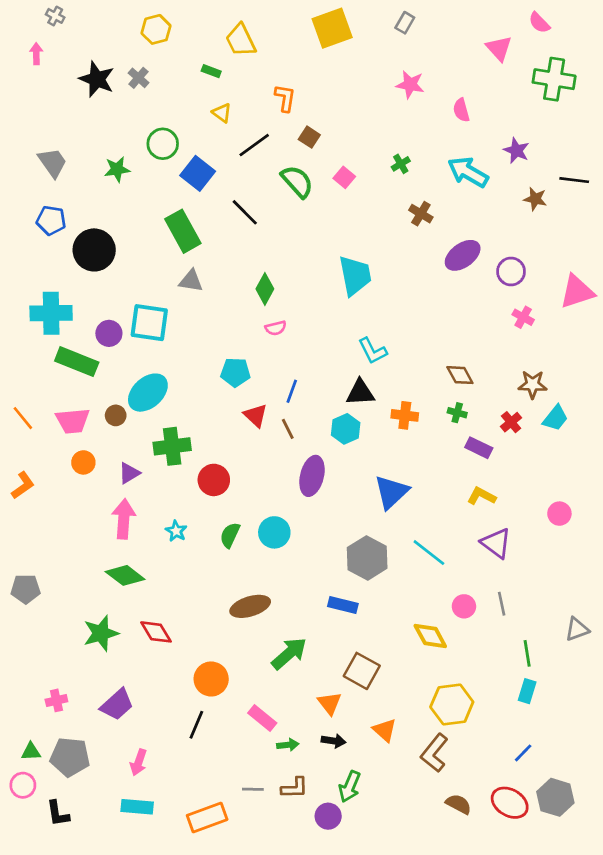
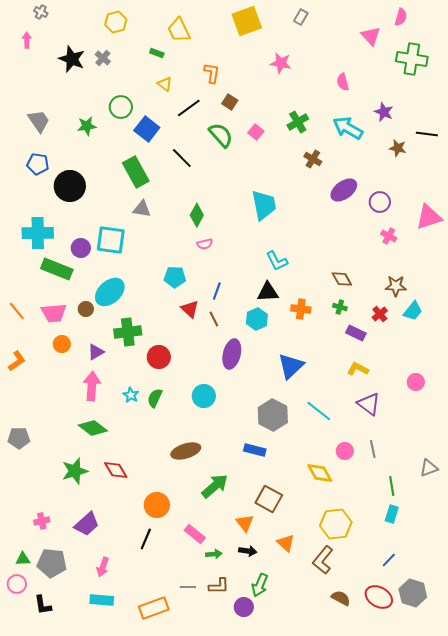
pink semicircle: (539, 23) -> (401, 17), turned -120
pink star: (410, 85) -> (281, 63), moved
green cross: (401, 164) -> (298, 122), size x1.5
green semicircle: (230, 535) -> (155, 398), moved

